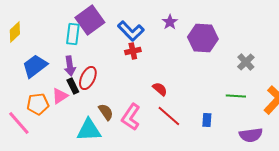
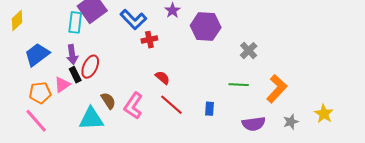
red cross: (133, 51) -> (149, 40), moved
pink line: (19, 123) -> (36, 121), moved

